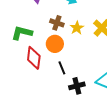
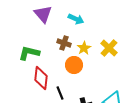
orange circle: (55, 44) -> (74, 65), moved
black line: (62, 68) -> (60, 93), moved

